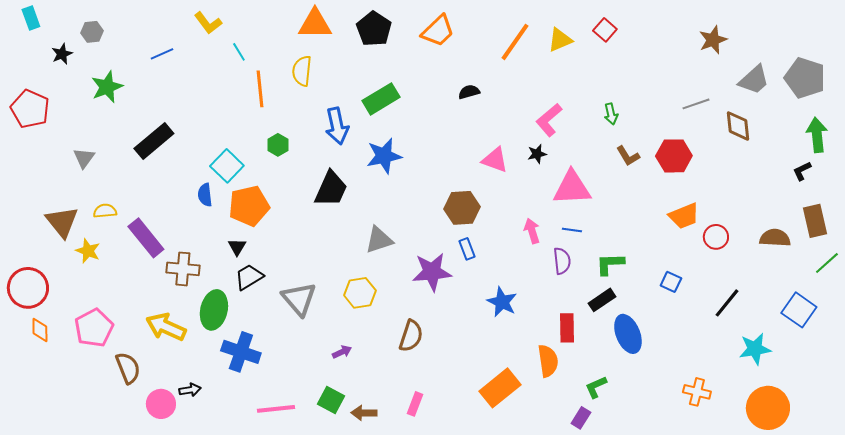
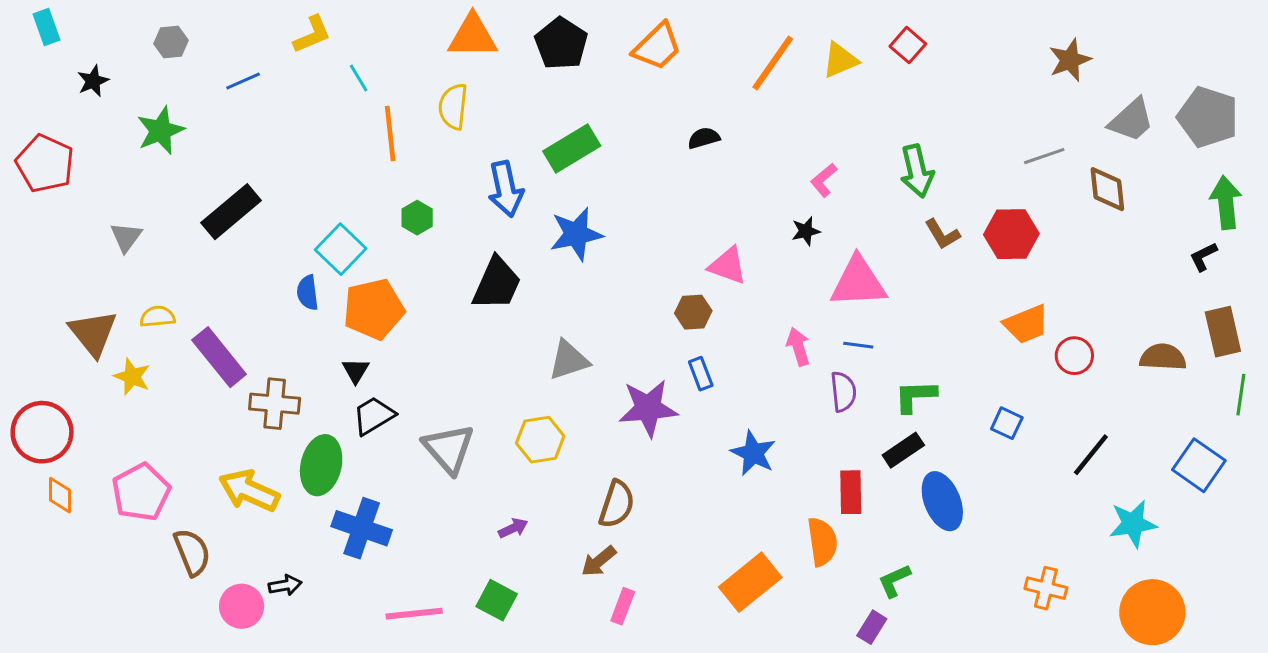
yellow L-shape: (208, 23) -> (312, 35), turned -76
gray hexagon: (92, 32) -> (171, 42), moved
green arrow: (611, 114) -> (917, 171), size x1.6
pink L-shape: (549, 120) -> (824, 180), size x0.7
pink triangle: (495, 160) -> (728, 266), moved
brown hexagon: (462, 208) -> (693, 312), size x0.7
green line: (827, 263) -> (1241, 395), turned -40
brown arrow: (364, 413) -> (599, 561), moved, turned -40

